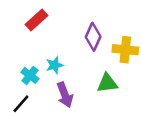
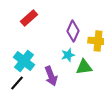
cyan star: (54, 65) -> (68, 55), moved
cyan cross: (30, 75) -> (24, 61), size x1.5

